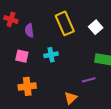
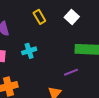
yellow rectangle: (65, 23) -> (39, 17), size x0.6

